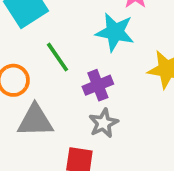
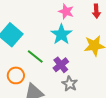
cyan star: (115, 32) -> (61, 34), turned -30

